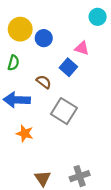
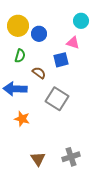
cyan circle: (98, 17) -> (81, 21), moved
green semicircle: (13, 63) -> (20, 56), moved
blue square: (68, 67) -> (61, 60), turned 35

